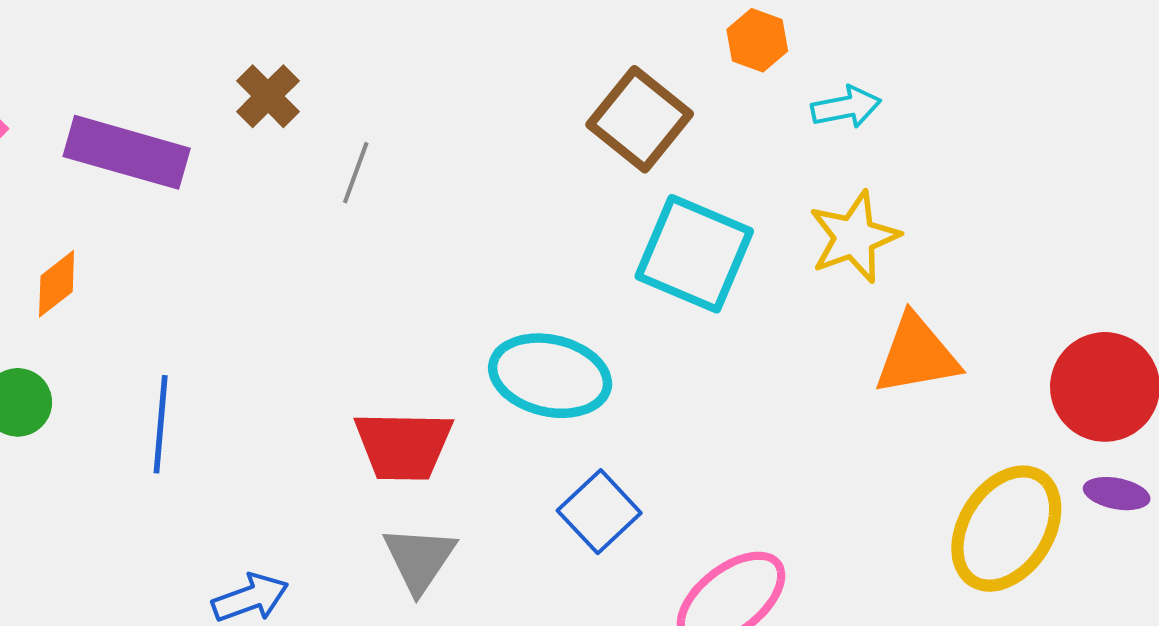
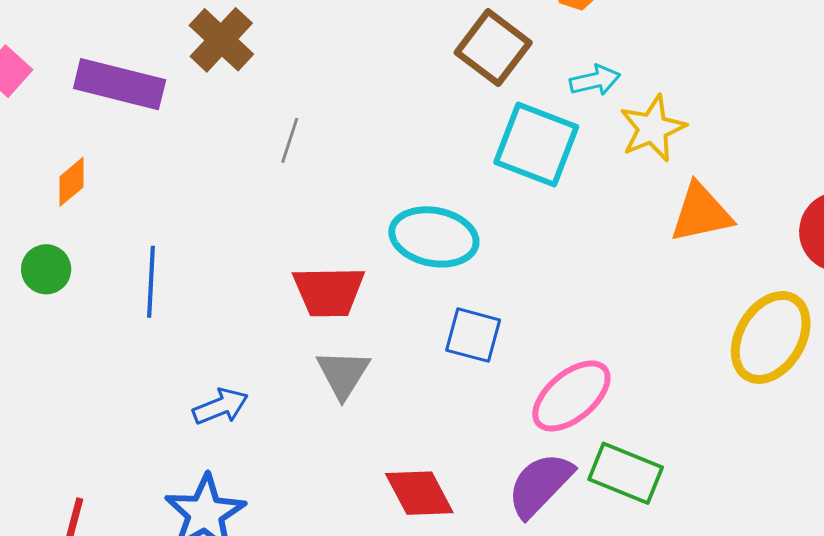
brown cross: (268, 96) -> (221, 40), size x1.4
cyan arrow: (846, 107) -> (595, 80), moved
gray line: (356, 173) -> (290, 140), moved
blue square: (599, 512) -> (473, 335), turned -30

